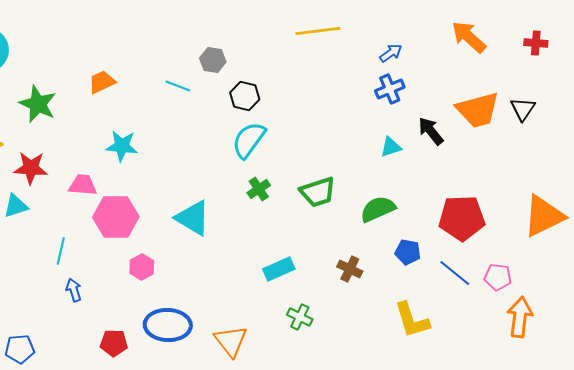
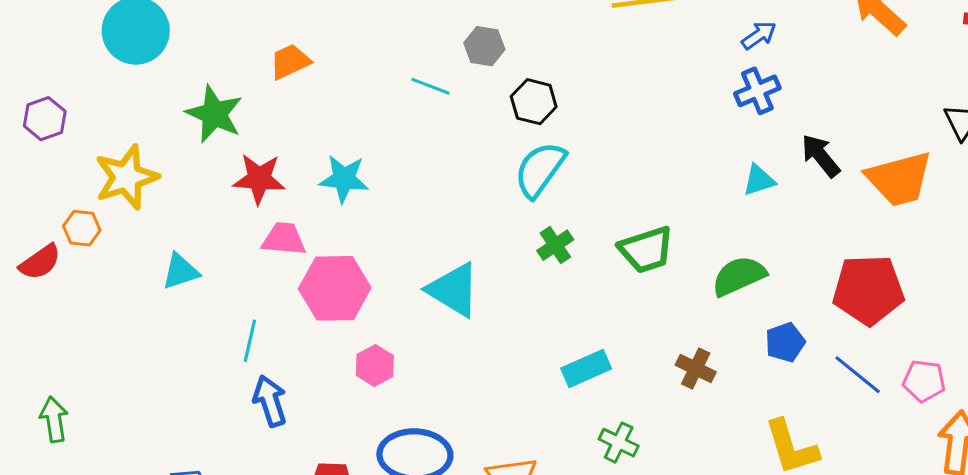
orange trapezoid: (102, 82) -> (290, 62), moved
orange trapezoid: (478, 110) -> (899, 179), moved
red star: (31, 168) -> (259, 179), moved
blue pentagon: (408, 252) -> (785, 342), turned -30
blue arrow: (74, 290) -> (270, 401), size x1.4

